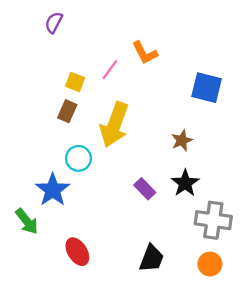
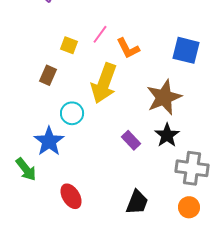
orange L-shape: (145, 53) -> (128, 48), moved
brown rectangle: (67, 111) -> (48, 75), moved
brown star: (182, 140) -> (164, 97), size x1.8

